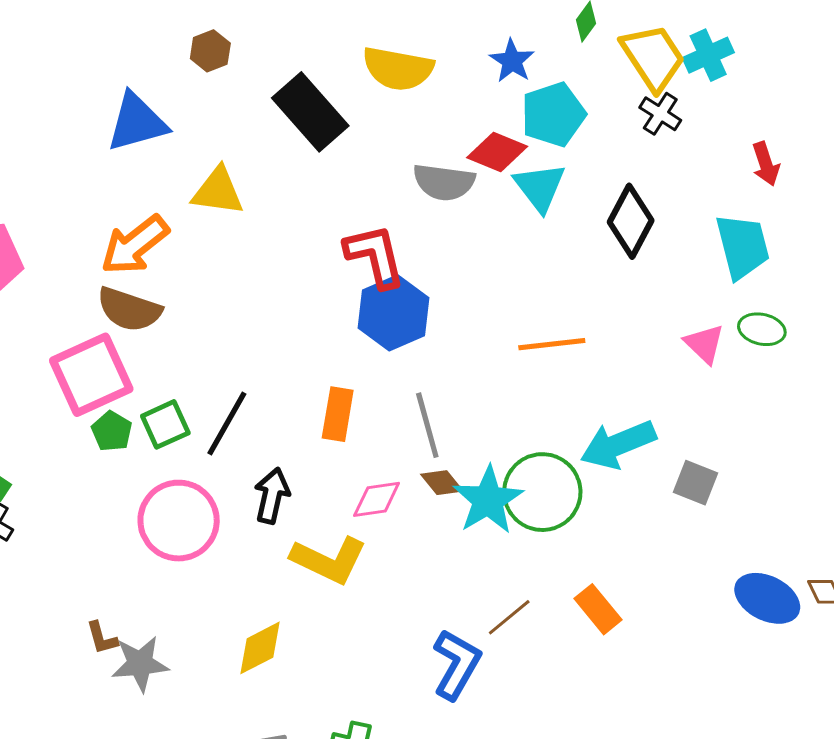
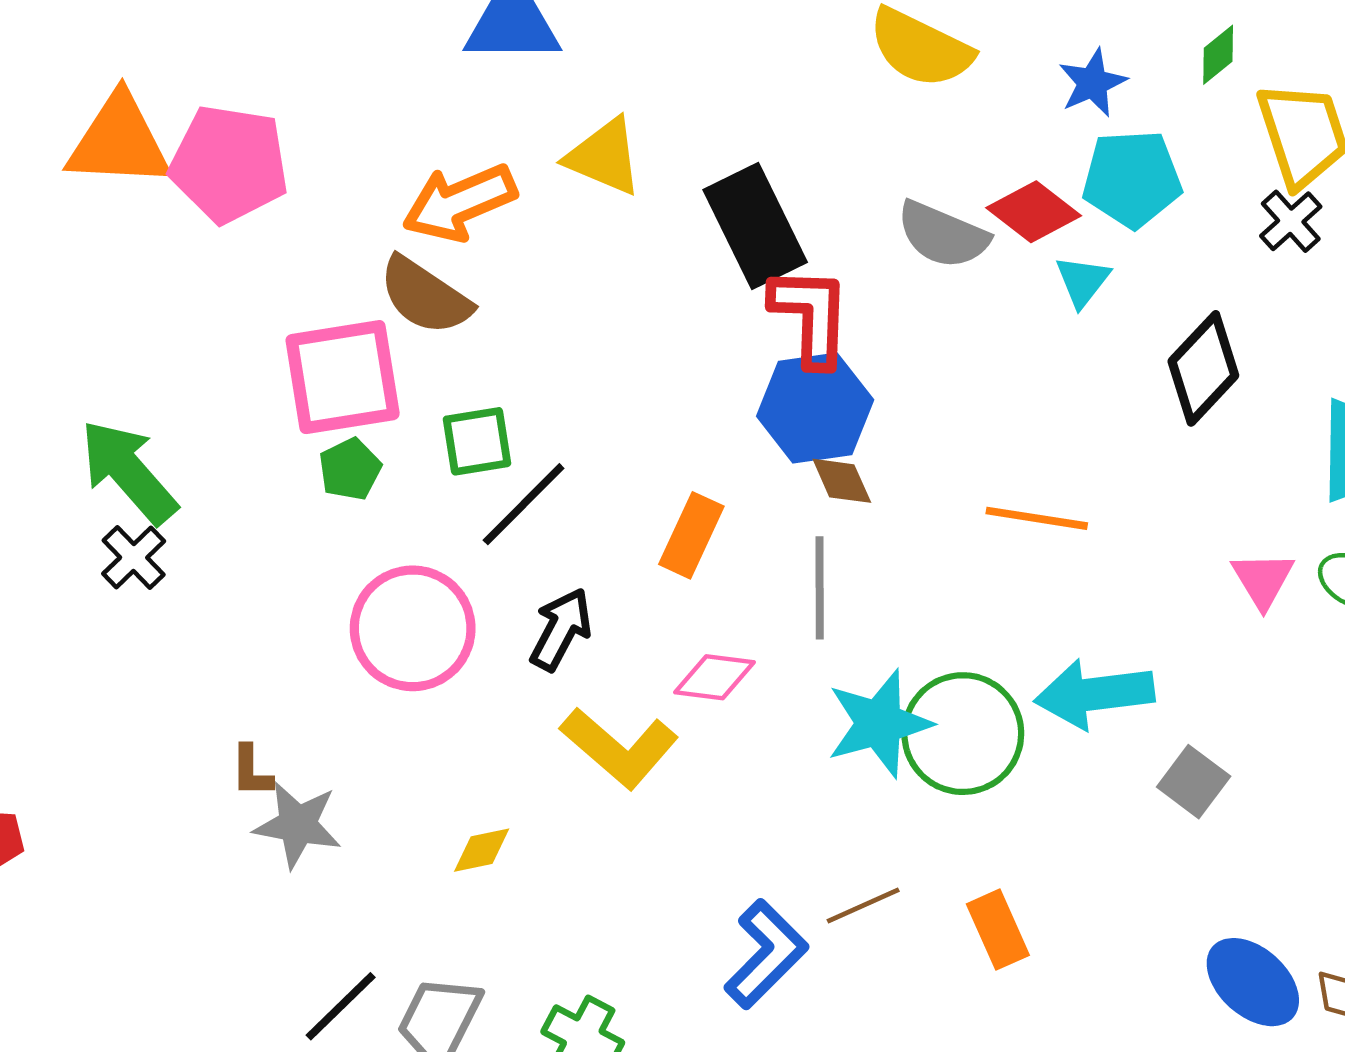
black rectangle: (310, 112) -> (755, 226), moved
cyan triangle: (540, 187) -> (1082, 281), size x0.7
green square: (165, 424) -> (477, 441), moved
brown diamond: (442, 483) -> (842, 481), moved
yellow diamond: (260, 648) -> (482, 850), size x0.7

